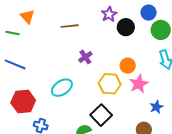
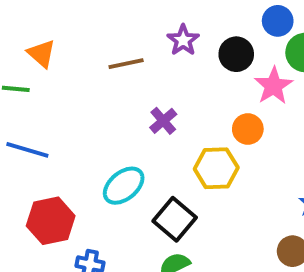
purple star: (109, 14) -> (183, 40), moved
pink star: (139, 84) -> (274, 86), moved
black square: (101, 115) -> (175, 219), moved

